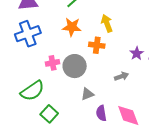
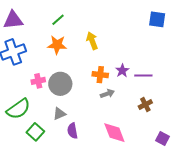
orange cross: (97, 45) -> (100, 75), moved
gray triangle: (87, 94) -> (59, 114), moved
purple semicircle: (101, 113) -> (72, 131), moved

